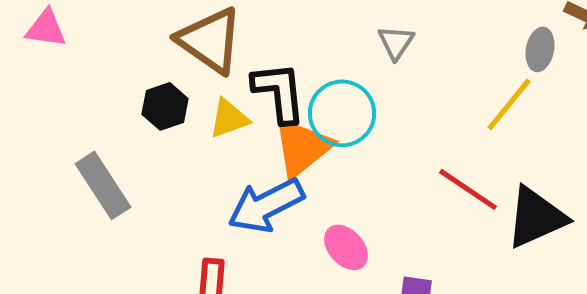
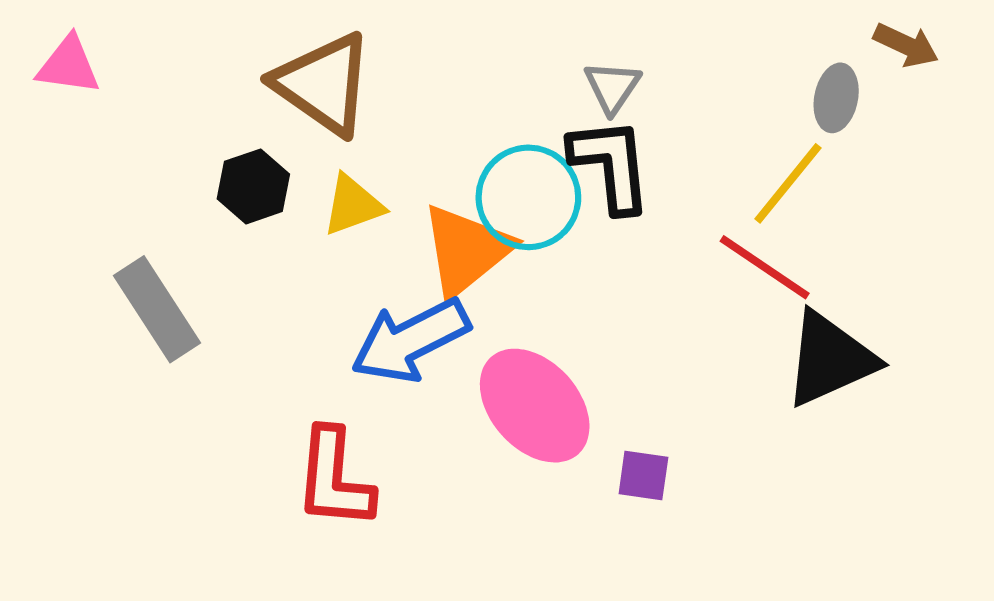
black L-shape: (279, 92) -> (611, 165), moved
red line: (468, 189) -> (765, 267), moved
pink ellipse: (346, 247) -> (535, 406), size x1.6

